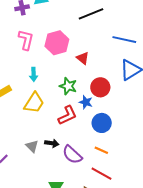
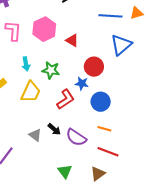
green star: (68, 86) -> (51, 70), moved
black arrow: (52, 143) -> (54, 129), turned 40

